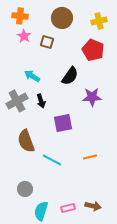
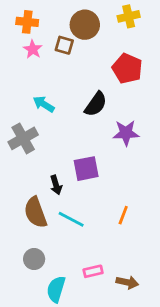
yellow cross: (99, 21) -> (129, 16), moved
brown square: (47, 42) -> (64, 45), moved
black arrow: (41, 101) -> (56, 185), moved
brown semicircle: (26, 141) -> (35, 212), moved
orange line: (90, 157) -> (123, 215), turned -56
pink rectangle: (68, 208) -> (93, 271), moved

